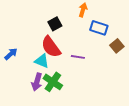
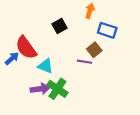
brown square: (117, 46) -> (94, 50), moved
red semicircle: (51, 47) -> (26, 48), moved
purple arrow: (37, 82) -> (40, 89), turned -114

